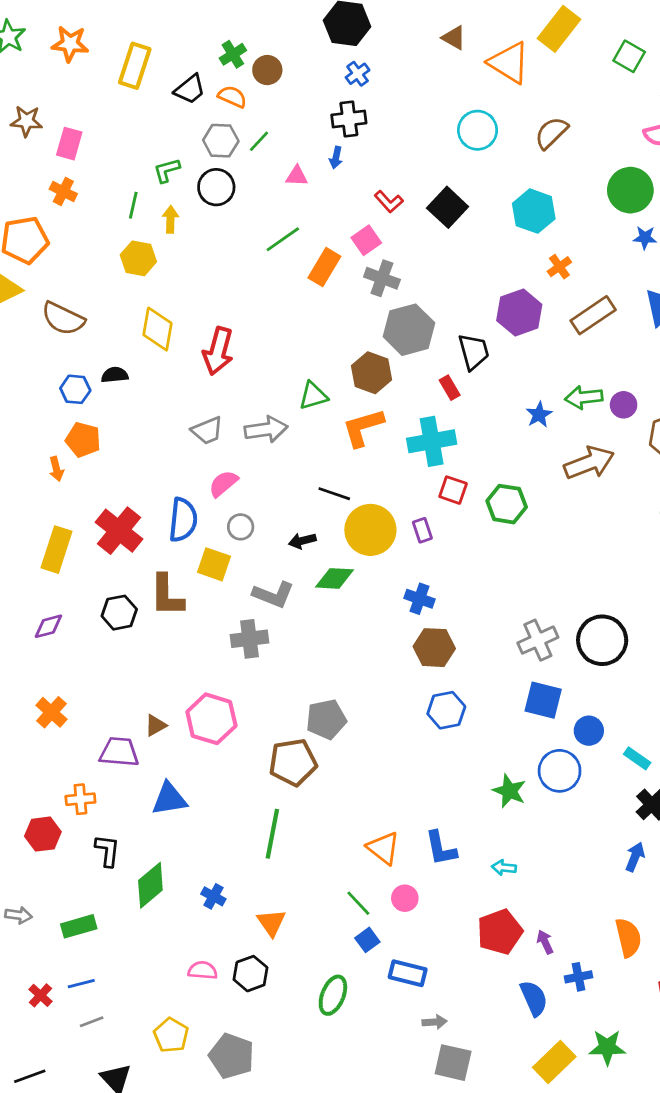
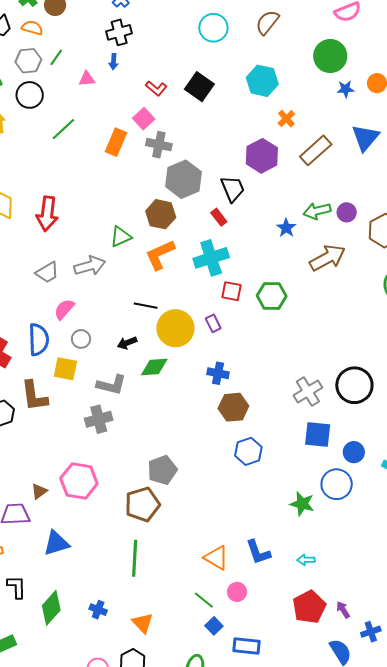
green line: (283, 239) -> (63, 129), moved

